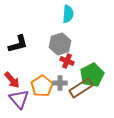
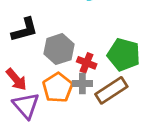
gray hexagon: (60, 44) -> (59, 49), moved
red cross: (67, 61) -> (87, 63), moved
green pentagon: (92, 75) -> (124, 55), moved, turned -30

